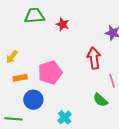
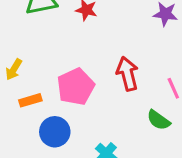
red arrow: (94, 58) -> (127, 74), moved

